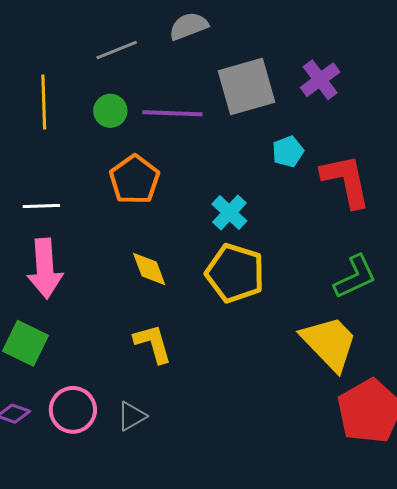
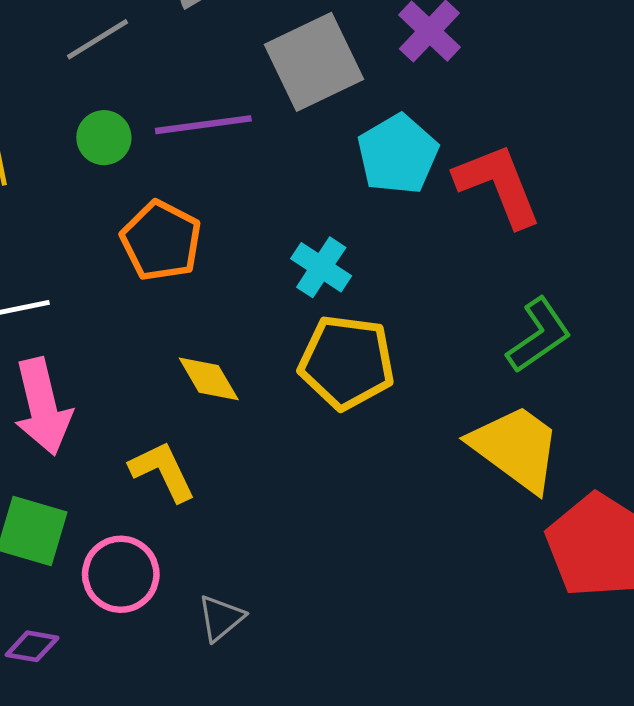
cyan pentagon: (288, 152) -> (398, 154), size x1.6
yellow L-shape: (153, 343) -> (163, 471), moved
pink circle: (73, 410) -> (121, 574), moved

